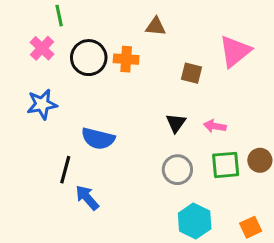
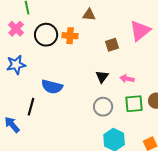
brown square: (191, 73) -> (112, 45), turned -32
blue arrow: (87, 198) -> (12, 125), moved

